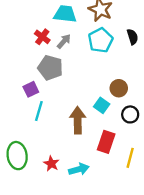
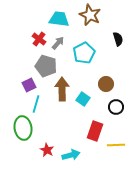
cyan pentagon: (100, 40) -> (84, 53), moved
cyan square: (102, 105) -> (83, 99), moved
brown arrow: (78, 120) -> (62, 89), moved
green ellipse: (17, 156) -> (23, 128), moved
yellow line: (130, 158) -> (116, 145), turned 72

